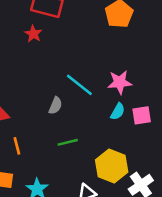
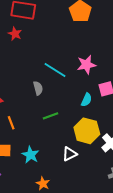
gray semicircle: (55, 106) -> (38, 88), turned -32
cyan semicircle: (118, 112) -> (86, 100), moved

